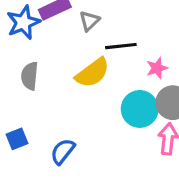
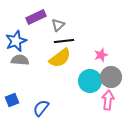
blue star: (23, 22) -> (16, 41), moved
black line: (121, 46) -> (64, 41), moved
gray semicircle: (30, 76) -> (20, 60), turned 90

